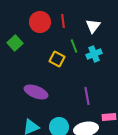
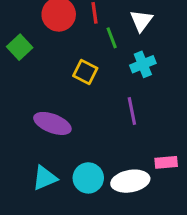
green line: (74, 46) -> (112, 38), moved
purple line: (87, 96) -> (132, 111), moved

